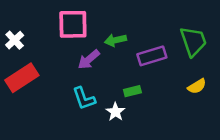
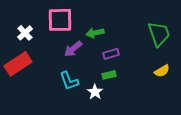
white cross: (15, 40) -> (25, 33), moved
purple rectangle: (152, 56) -> (111, 54), moved, size x0.7

